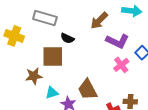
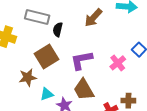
black semicircle: (67, 38) -> (58, 30), moved, turned 80
purple L-shape: (117, 41) -> (82, 60), moved, turned 145
brown square: (53, 56) -> (47, 57), turned -30

